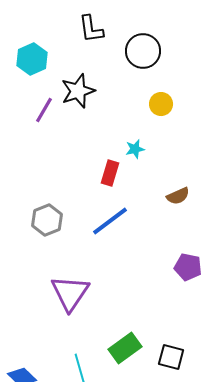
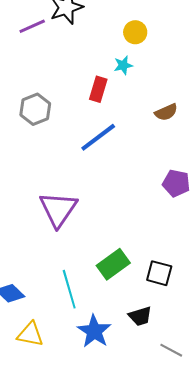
yellow circle: (161, 104) -> (135, 32), moved
purple line: (44, 110) -> (32, 26), turned 36
gray hexagon: (47, 220) -> (35, 109), moved

